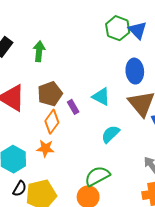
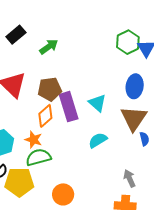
green arrow: (39, 51) -> (49, 47), turned 36
purple rectangle: (73, 107) -> (69, 107), size x2.0
green semicircle: (97, 176) -> (38, 157), moved

